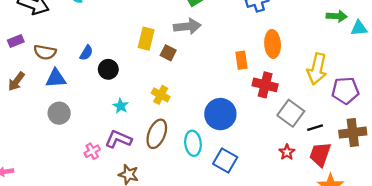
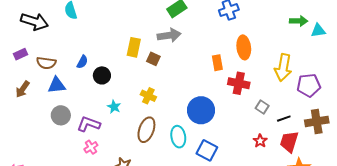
gray square: (291, 113) -> (262, 107), size x0.6
purple L-shape: (118, 139) -> (89, 124), moved

